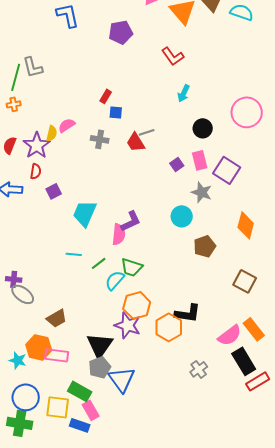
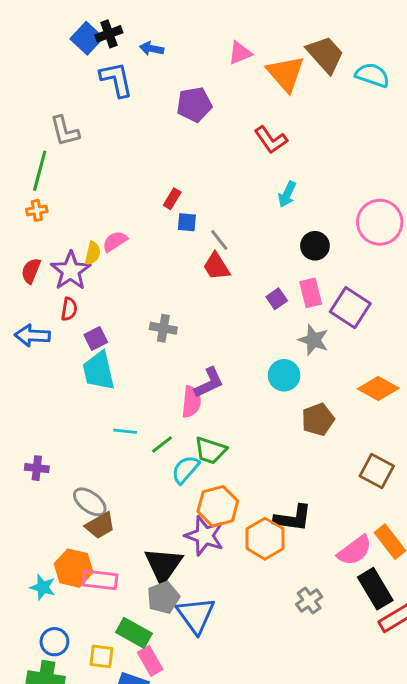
gray L-shape: (33, 67) -> (65, 131), moved
gray line: (147, 132) -> (219, 240), moved, turned 70
gray cross: (100, 139) -> (163, 328), moved
cyan trapezoid: (85, 213) -> (99, 371), moved, turned -36
orange diamond: (246, 225) -> (378, 389), turned -76
gray ellipse: (23, 294) -> (90, 502), moved
blue circle: (26, 397) -> (54, 642), size x0.7
yellow square: (58, 407) -> (102, 656), size x0.7

